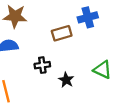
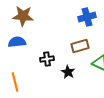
brown rectangle: (62, 33) -> (80, 46), moved

